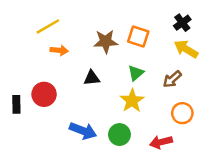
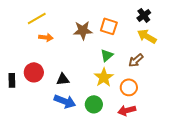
black triangle: (92, 78) -> (63, 79), moved
orange circle: (182, 113) -> (129, 87), moved

